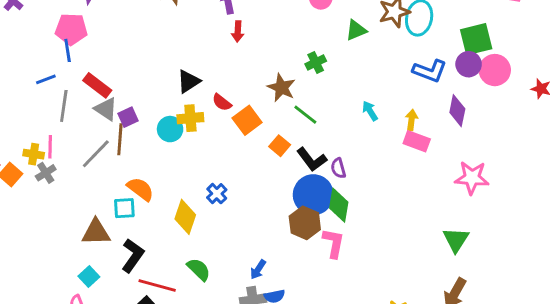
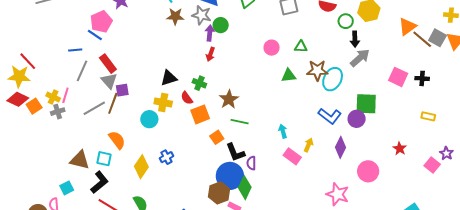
pink pentagon: (71, 29) -> (101, 22), turned 30
blue line: (68, 50) -> (95, 35), turned -63
green cross: (316, 62) -> (199, 83), moved, turned 32
pink circle: (495, 70) -> (368, 171), moved
green line: (305, 115) -> (240, 122), turned -42
cyan circle: (170, 129) -> (149, 119), moved
pink rectangle: (417, 141) -> (292, 156), moved
cyan square: (124, 208) -> (104, 159), moved

